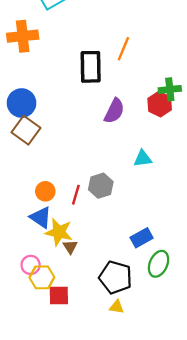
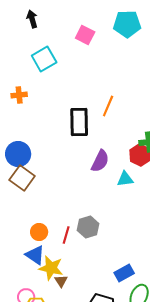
orange cross: (23, 36) -> (19, 95), size x0.6
cyan triangle: (143, 158) -> (125, 179), moved

